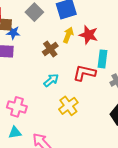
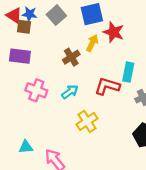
blue star: (13, 33) -> (30, 14), moved
red star: (89, 35) -> (114, 32), moved
pink cross: (17, 107) -> (36, 90), moved

